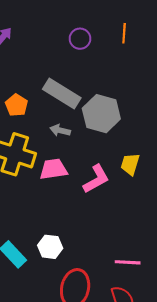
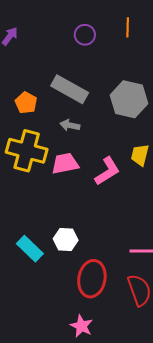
gray hexagon: (101, 114) -> (129, 99), moved

